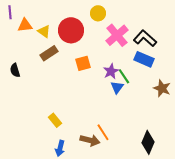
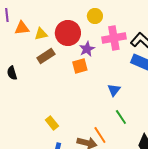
yellow triangle: (44, 31) -> (41, 34), turned -48
pink cross: (117, 35) -> (114, 38), turned 30
purple star: (111, 71) -> (87, 49), moved
green line: (124, 76) -> (121, 117), moved

